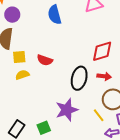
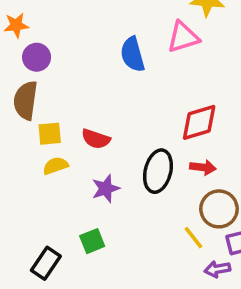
blue semicircle: (55, 15) -> (133, 54), moved
purple star: (67, 110) -> (106, 189), moved, size x0.7
green square: (44, 128) -> (92, 241), moved

